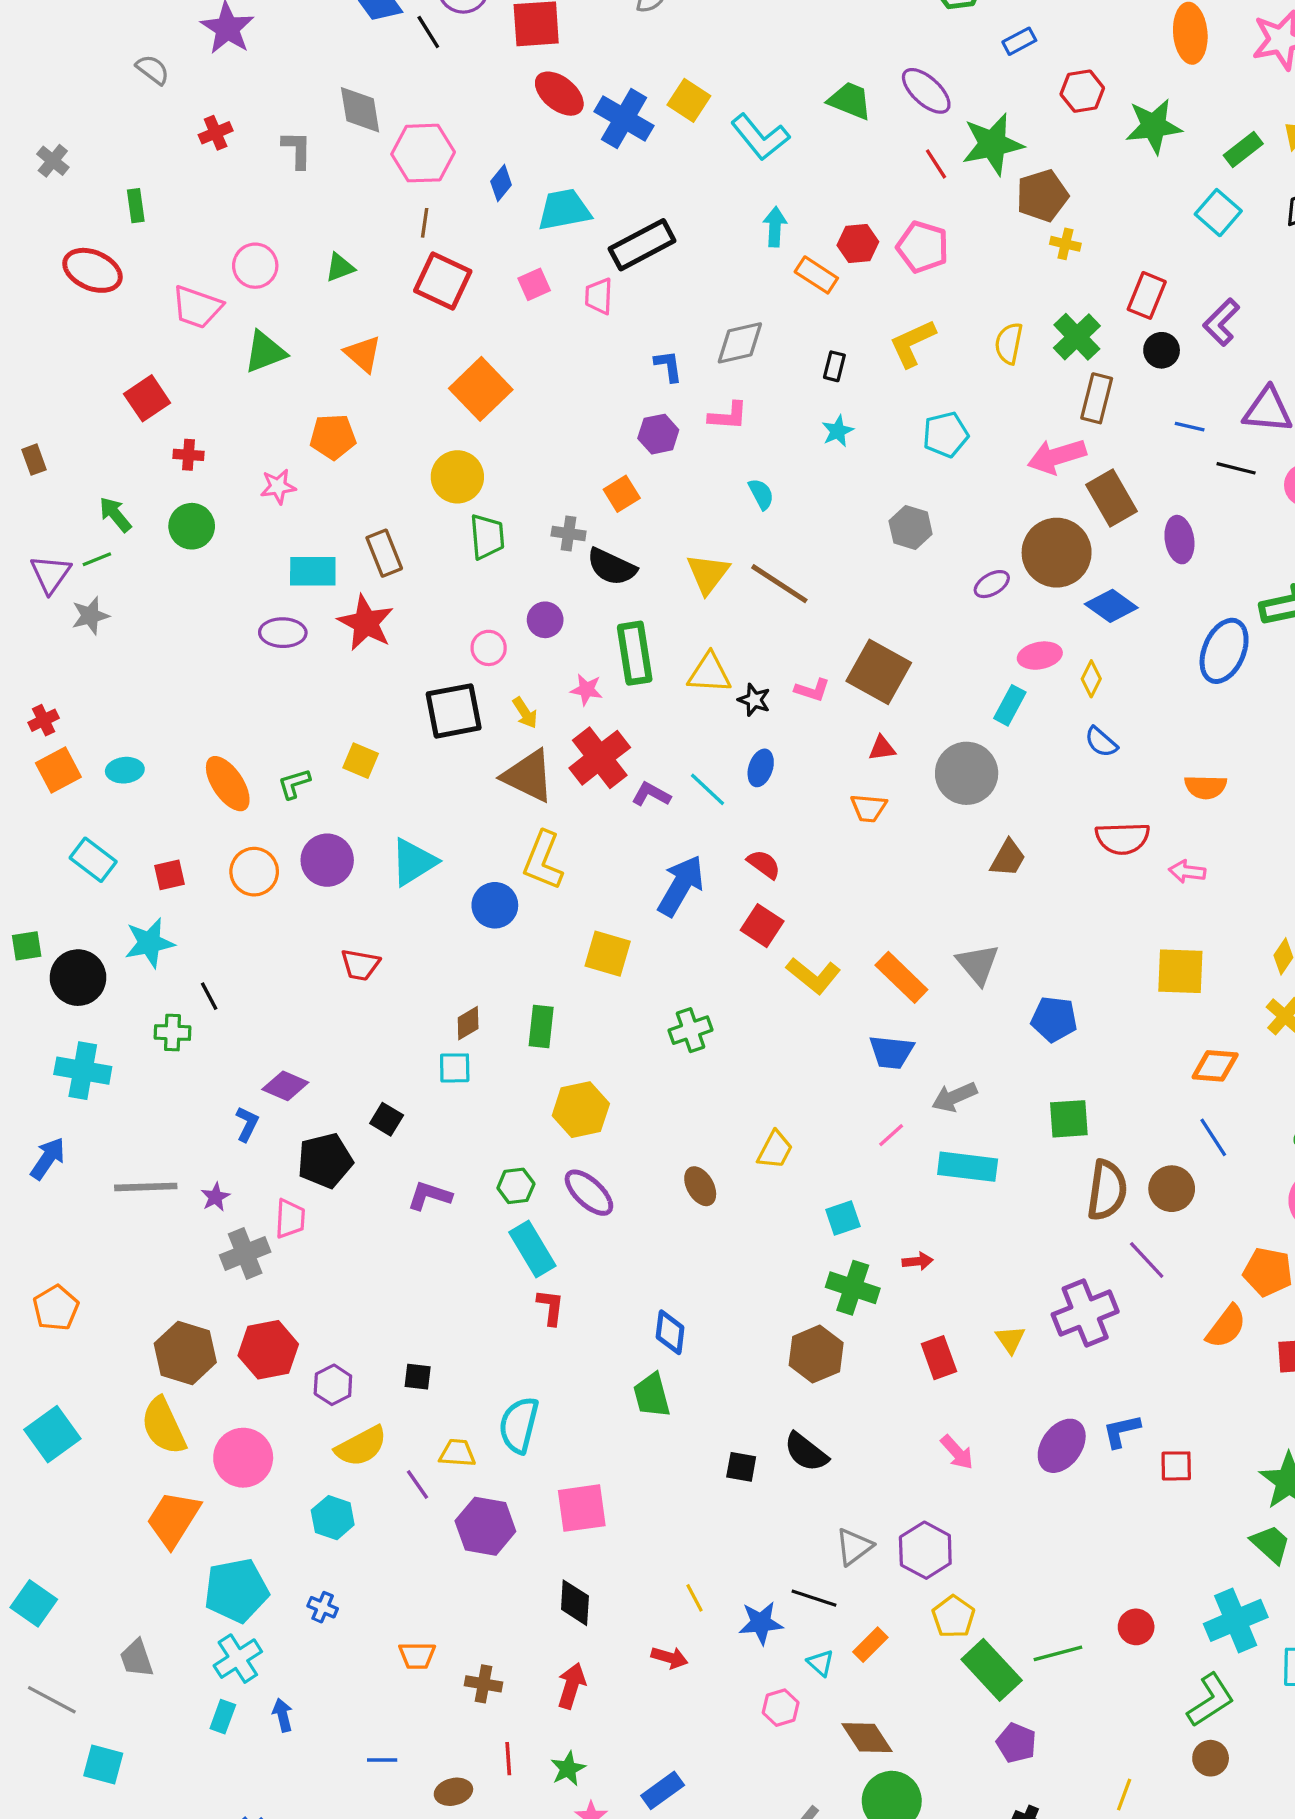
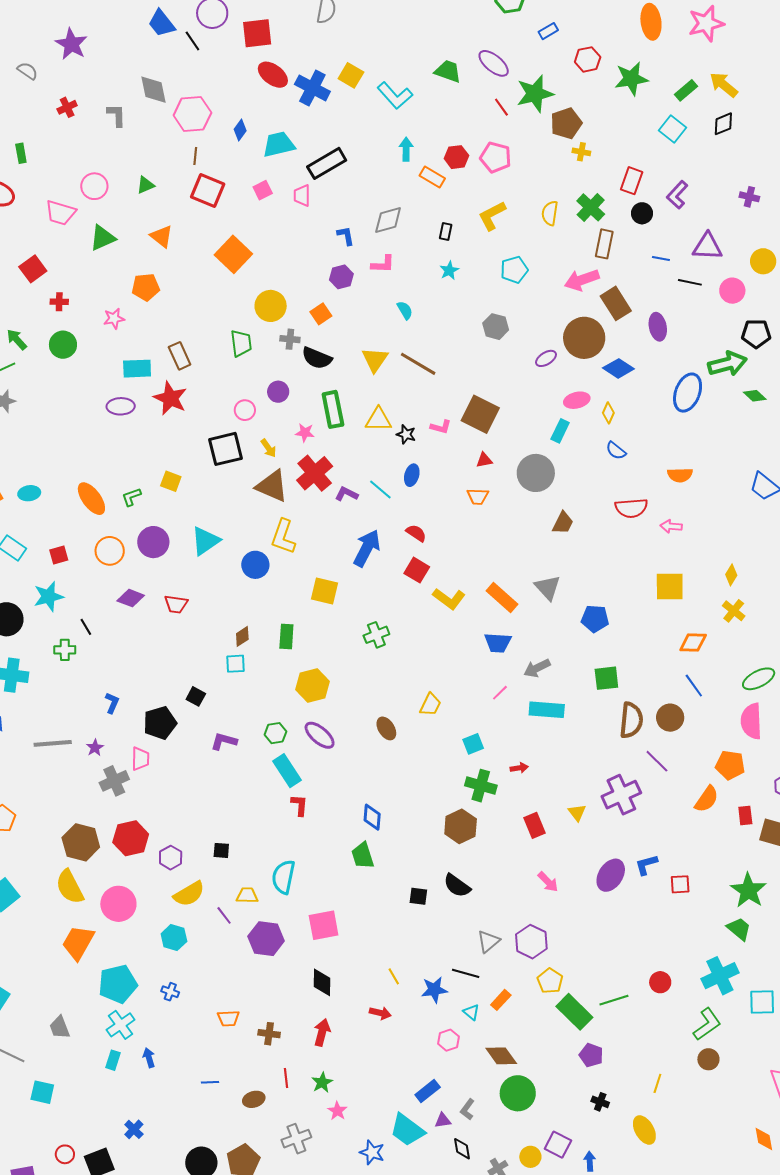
yellow circle: (457, 477) -> (271, 306), moved
purple diamond: (285, 1086) -> (131, 598), moved
blue rectangle: (663, 1790) -> (428, 1091), moved

